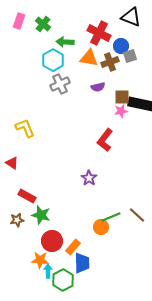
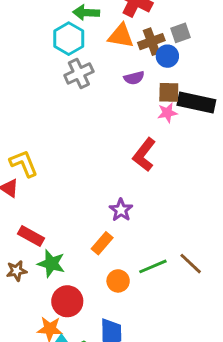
blue circle: (121, 46) -> (167, 56), moved
yellow L-shape: (25, 128) -> (24, 163), moved
orange circle: (101, 227) -> (118, 281), moved
orange rectangle: (73, 247) -> (102, 243), moved

